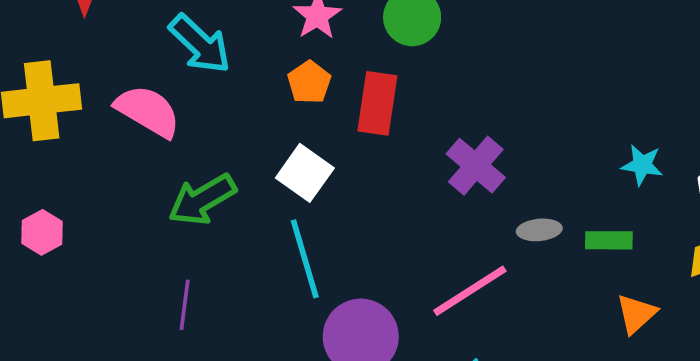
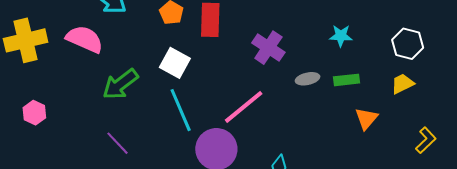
cyan star: (642, 165) -> (341, 36), moved
pink line: (470, 291) -> (244, 107), moved
purple line: (185, 305) -> (118, 143), turned -44

